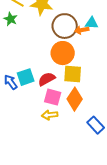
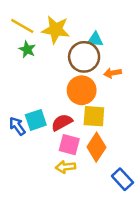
green star: (11, 19) -> (27, 49), moved
cyan triangle: (92, 23) -> (95, 40), moved
orange arrow: (82, 30) -> (113, 73), moved

